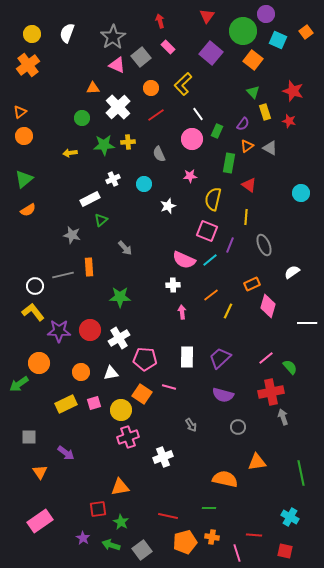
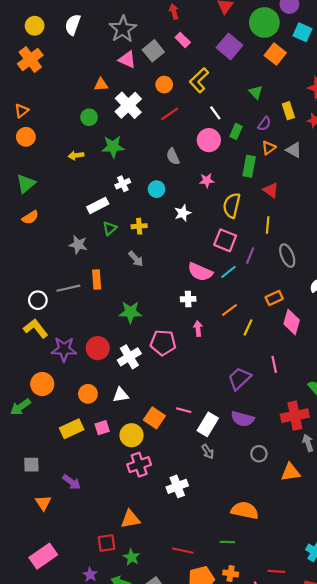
green triangle: (253, 92) -> (256, 92), moved
yellow cross: (128, 142) -> (139, 226), moved
white rectangle: (187, 357) -> (208, 424), moved, turned 30
pink line: (266, 358) -> (274, 364), moved, turned -63
pink pentagon: (145, 359) -> (163, 343), moved
orange triangle: (257, 462) -> (290, 472), moved

